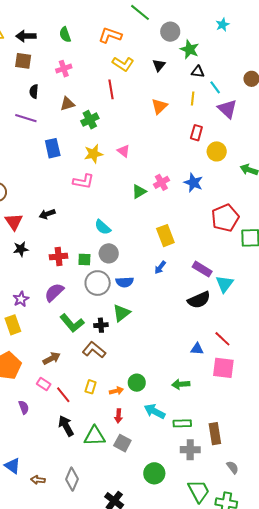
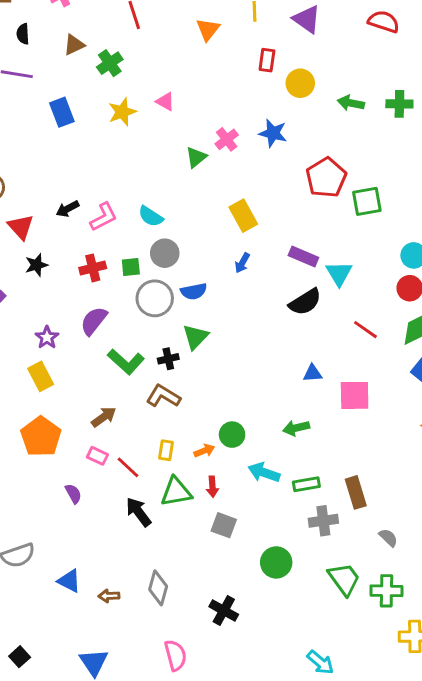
pink L-shape: (83, 181) -> (104, 217), moved, turned -30
red line: (222, 339) -> (365, 330), moved
green triangle: (95, 436) -> (176, 492), moved

